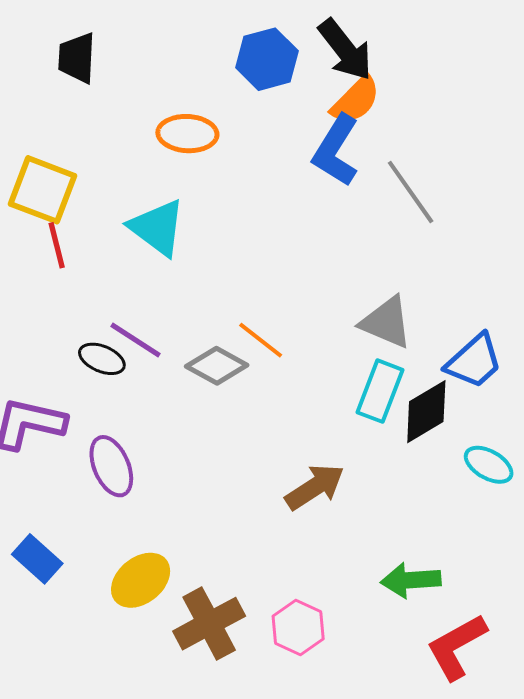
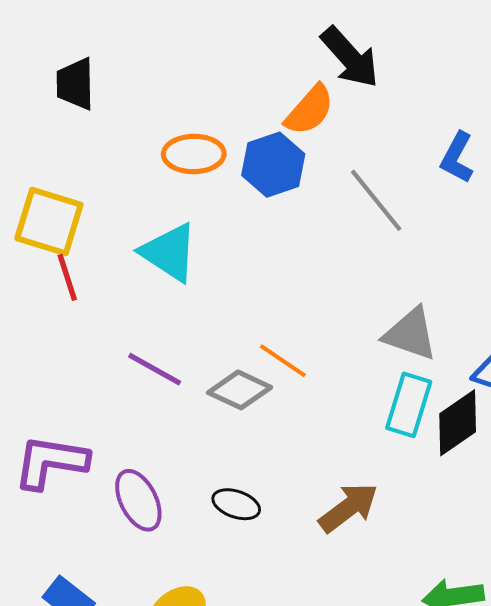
blue hexagon: (267, 59) -> (273, 165), moved
orange semicircle: (356, 100) -> (309, 110), moved
blue L-shape: (336, 151) -> (457, 158), moved, size x0.7
gray line: (411, 192) -> (376, 200), moved
black ellipse: (102, 359) -> (236, 504), moved

